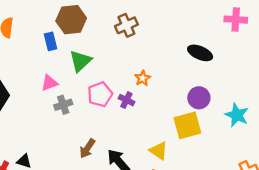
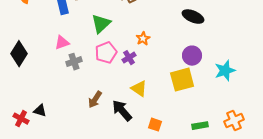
green triangle: (80, 61) -> (101, 24), moved
purple cross: (126, 100) -> (129, 58), turned 32
cyan star: (237, 115) -> (225, 71), turned 30
yellow triangle: (159, 151) -> (139, 89), moved

